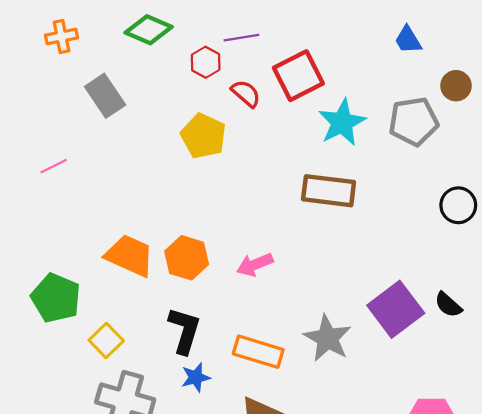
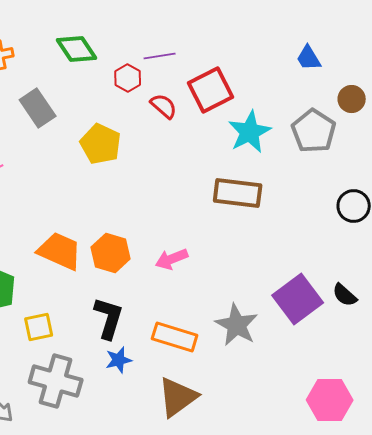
green diamond: (149, 30) -> (77, 49), turned 33
gray pentagon: (414, 121) -> (314, 131), turned -30
yellow pentagon: (203, 136) -> (101, 144), moved
yellow square: (106, 341) -> (39, 327), turned 32

